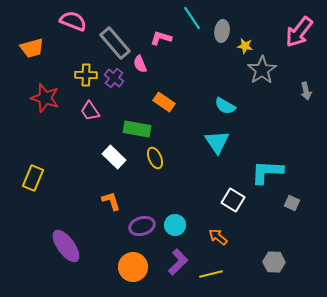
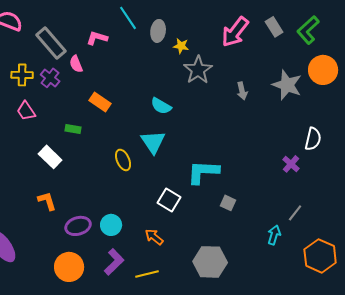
green rectangle: (137, 129) -> (73, 129), size x0.6
yellow ellipse: (155, 158) -> (123, 160), moved
gray hexagon: (274, 262) -> (210, 262), size x1.5

